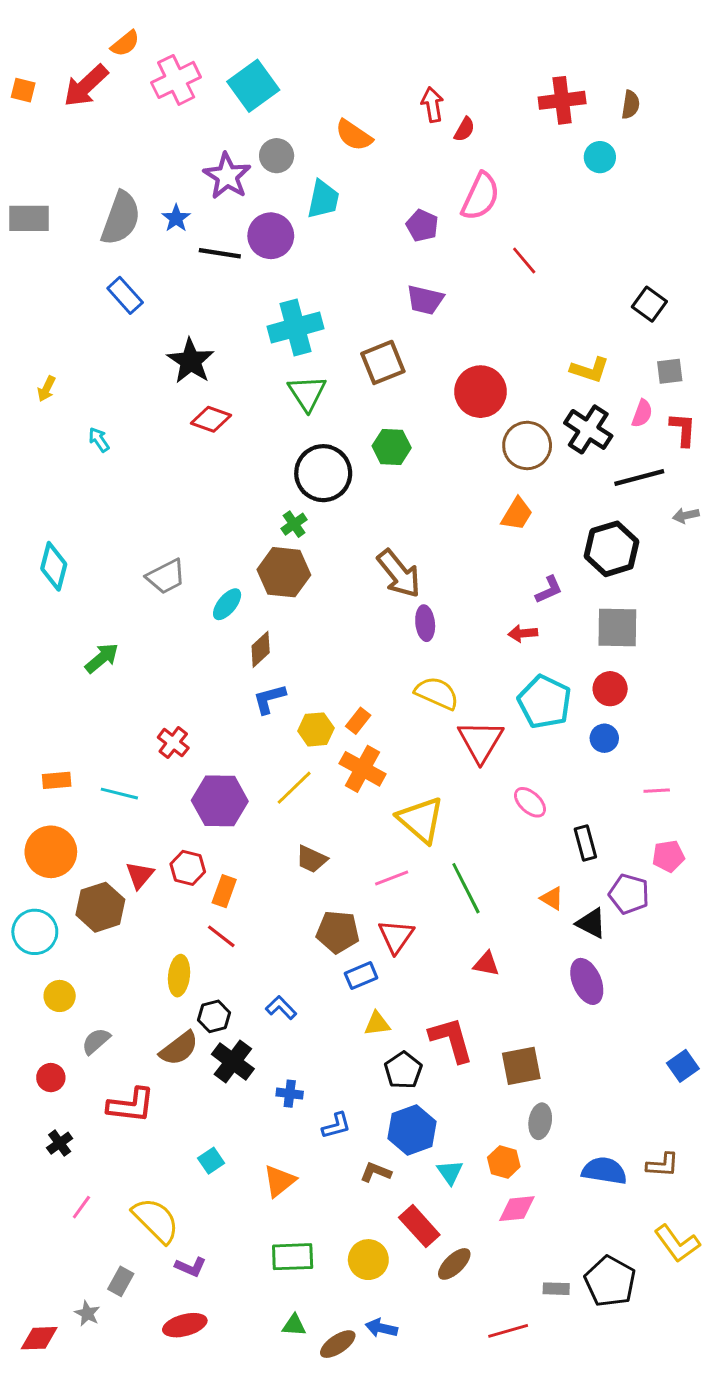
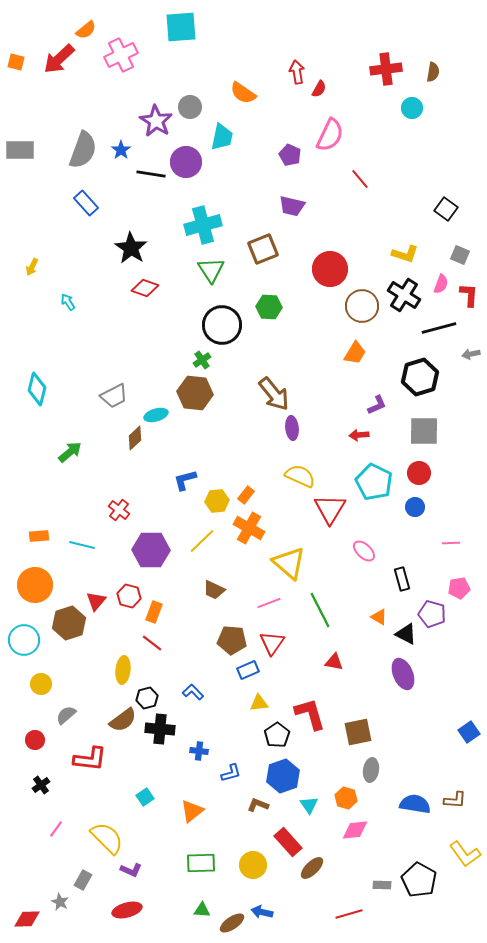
cyan square: (253, 86) -> (181, 27), moved, turned 32
gray square: (670, 371) -> (460, 255), turned 30
cyan ellipse: (227, 604) -> (156, 415), turned 35
brown diamond: (261, 649) -> (135, 438), moved
black cross: (233, 1062) -> (160, 729), turned -32

